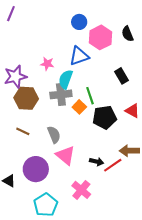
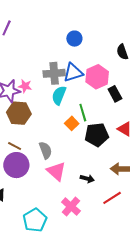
pink hexagon: (101, 37) -> (97, 77), moved
pink star: (47, 64) -> (25, 86), moved
gray cross: (61, 94) -> (54, 73), moved
red line: (113, 165) -> (112, 198), moved
purple circle: (36, 169) -> (16, 165), moved

